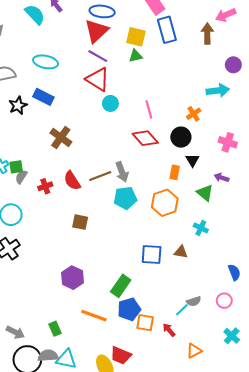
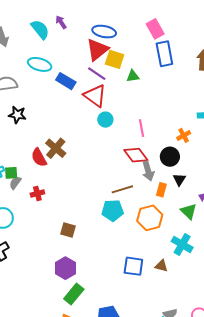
yellow square: (136, 37) -> (115, 59), moved
cyan ellipse: (46, 62) -> (40, 64), moved
blue rectangle: (43, 97) -> (66, 81), moved
black star: (18, 106) -> (17, 115), turned 30
gray arrow: (122, 172) -> (148, 171), moved
brown line: (100, 176) -> (122, 189), moved
red semicircle: (72, 181) -> (39, 157), moved
cyan cross: (201, 228) -> (182, 244), size x1.5
purple hexagon: (73, 278) -> (65, 268), moved
green rectangle: (121, 286) -> (74, 294), moved

